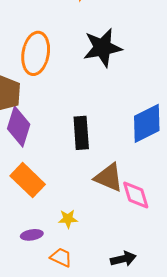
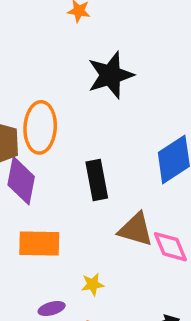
orange ellipse: (36, 53) -> (40, 127), moved
orange rectangle: (28, 180) -> (39, 243), turned -36

